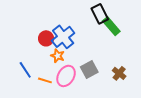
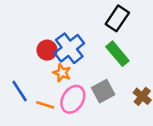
black rectangle: (100, 14) -> (117, 18), turned 60
green rectangle: (111, 26) -> (117, 54), moved

